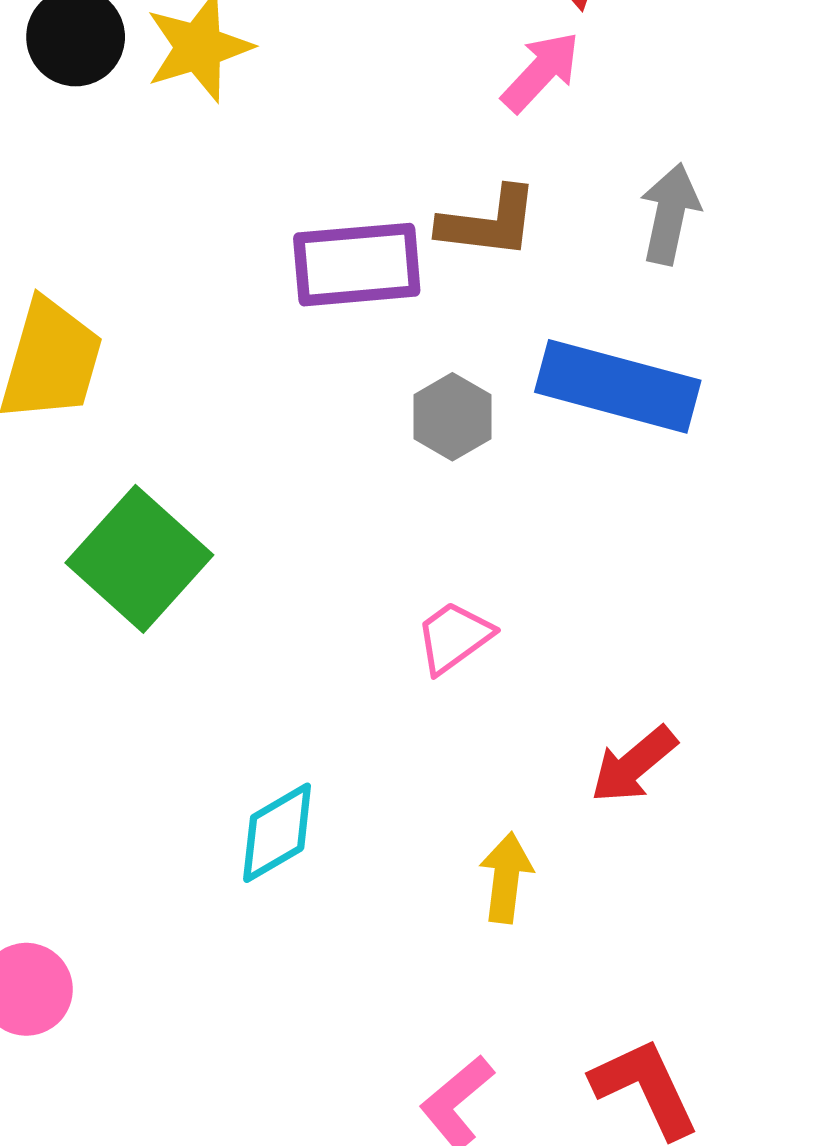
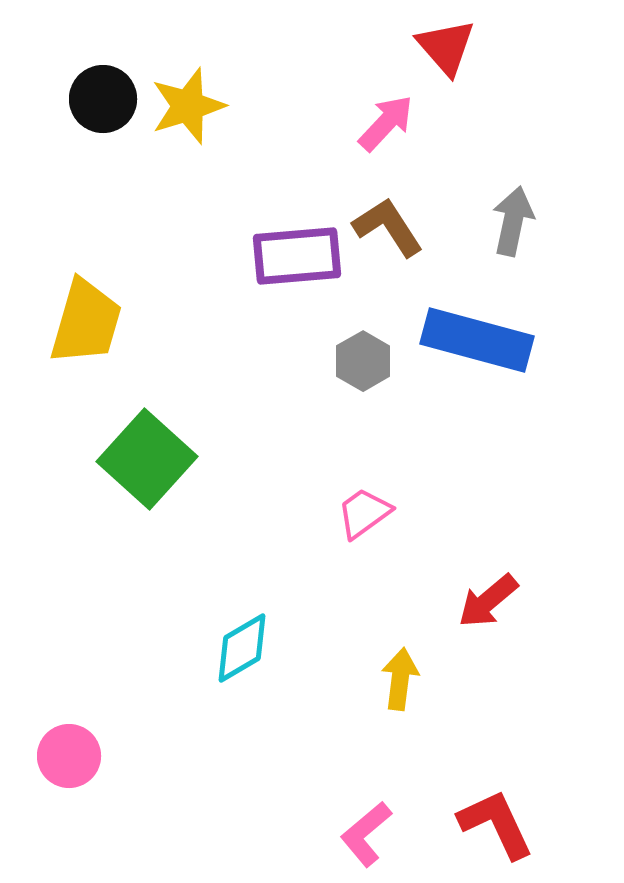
pink arrow: (541, 72) -> (386, 123), moved
brown L-shape: (489, 223) -> (388, 227), turned -130

